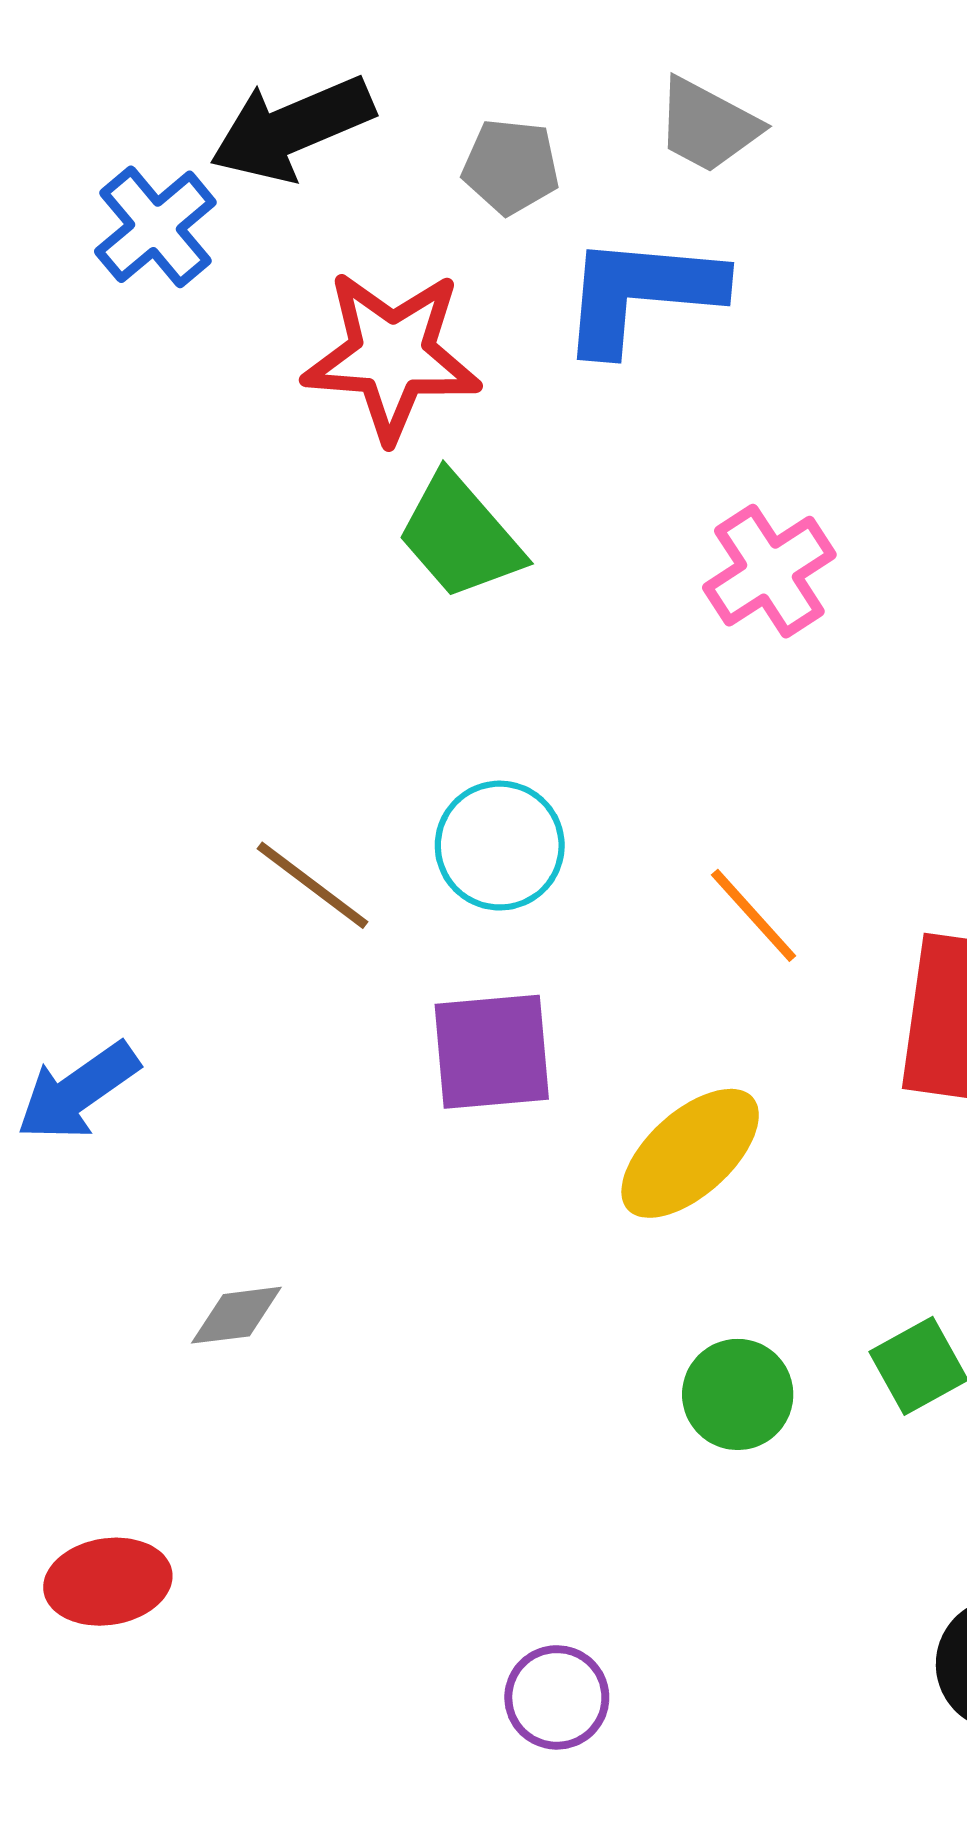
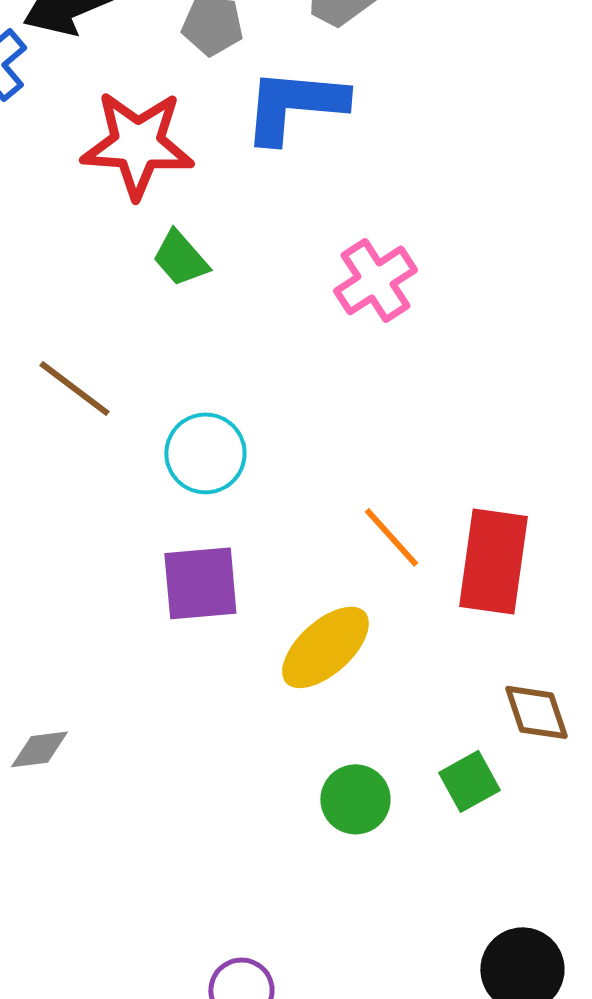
green trapezoid: (460, 536) -> (180, 258), size x0.7
brown line: (313, 885) -> (74, 388), moved
orange line: (754, 915) -> (391, 537), moved

